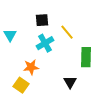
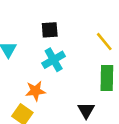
yellow line: (67, 32) -> (104, 42), moved

